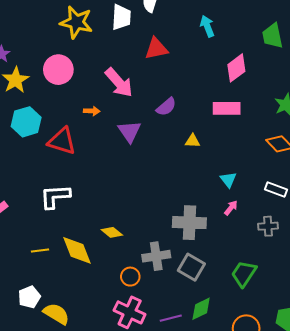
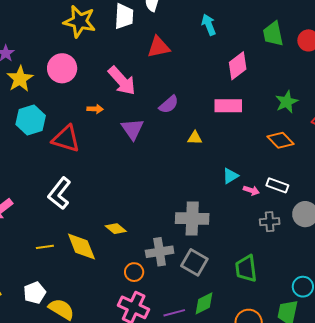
cyan triangle: (228, 180) -> (230, 176), turned 36
white L-shape: (55, 196) -> (59, 193), turned -48
pink arrow: (231, 208) -> (251, 190), moved, turned 70
green trapezoid: (244, 274) -> (246, 269), turned -40

